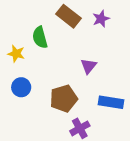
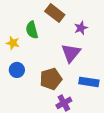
purple star: (101, 19) -> (81, 28), moved
purple triangle: (89, 66) -> (71, 53), size x1.5

